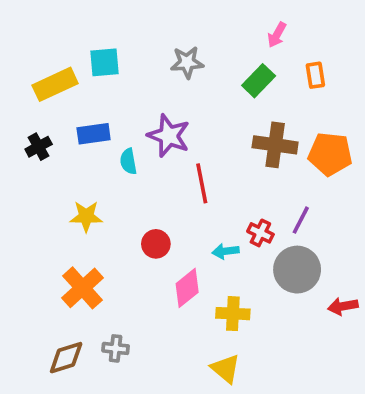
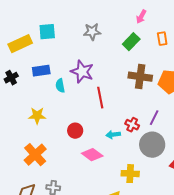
pink diamond: (187, 288) -> (92, 155), turned 75
yellow cross: (233, 314) -> (130, 174), moved

